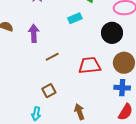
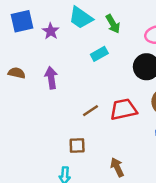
brown line: (52, 57) -> (90, 111), moved
brown square: (49, 91) -> (77, 145), turned 32

